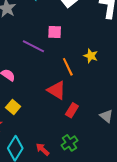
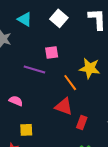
yellow star: (91, 56) -> (90, 68), size x1.5
yellow square: (13, 107) -> (26, 130), turned -32

